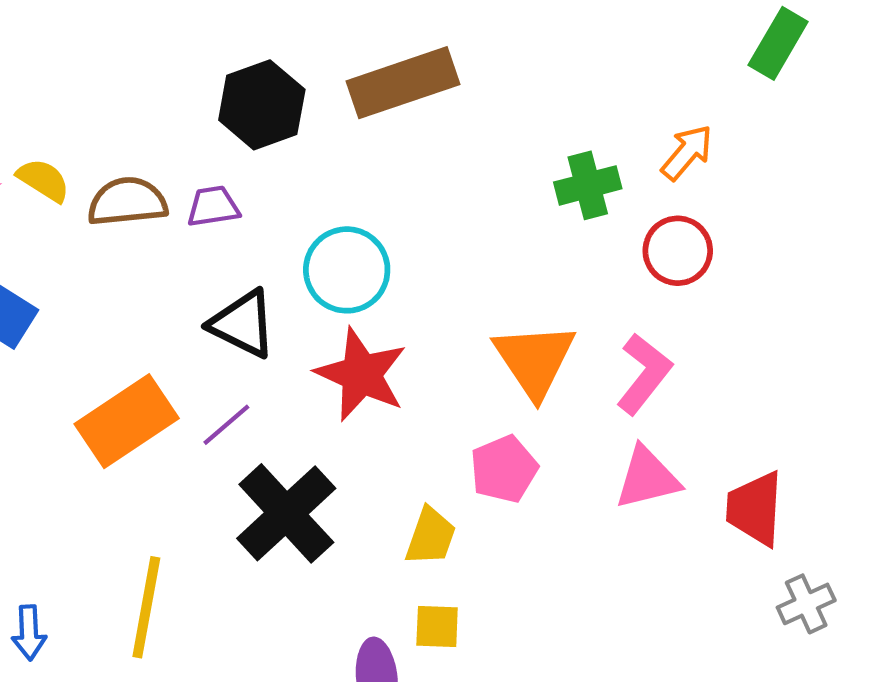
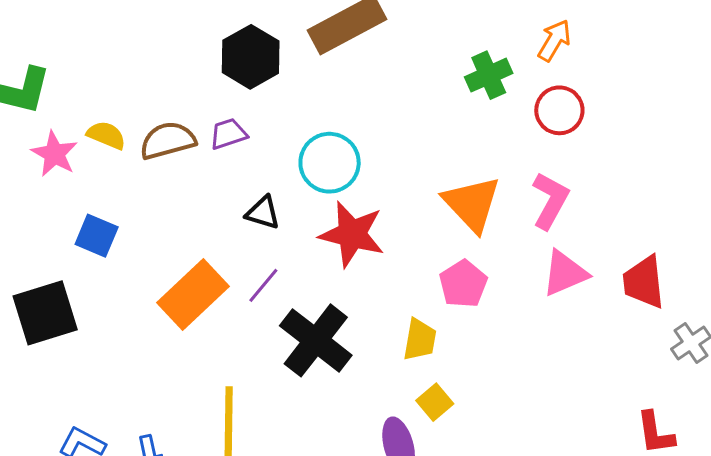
black triangle: (243, 324) -> (263, 213), size x0.7
yellow square: (437, 627) -> (435, 402), turned -33

